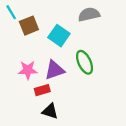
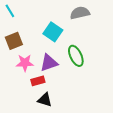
brown square: (29, 26) -> (14, 41), moved

